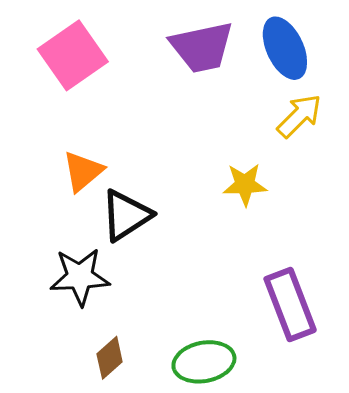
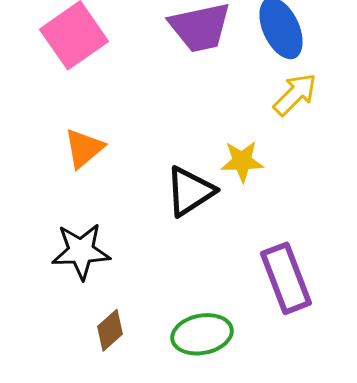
black triangle: (126, 215) -> (190, 191), moved

